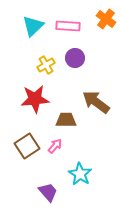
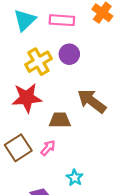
yellow cross: (46, 65) -> (38, 62), size x1.4
cyan star: (80, 174) -> (75, 178), size x0.7

